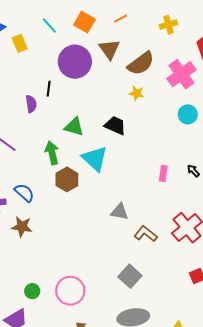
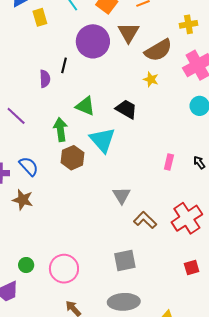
yellow cross: (168, 25) -> (188, 24), moved
gray triangle: (120, 212) -> (121, 195), turned 42
gray square: (130, 276) -> (125, 261), turned 30

